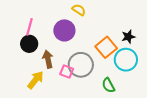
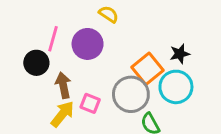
pink line: (29, 27) -> (53, 39), moved
gray circle: (81, 65) -> (131, 94), moved
yellow arrow: (35, 80) -> (62, 114), moved

